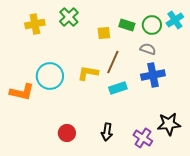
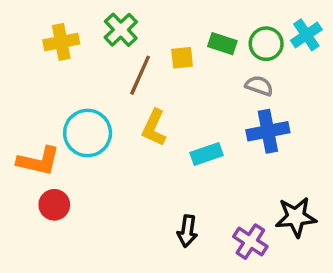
brown line: (113, 62) -> (140, 75), moved
yellow L-shape: (88, 73) -> (154, 128), turned -75
red circle: (67, 133) -> (54, 205), moved

